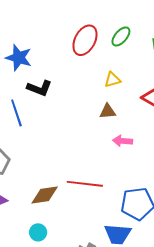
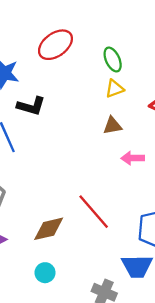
green ellipse: (121, 37) -> (113, 60), moved, turned -60
red ellipse: (85, 40) -> (55, 45), moved, turned 32
red line: (85, 184) -> (94, 212), turned 48

